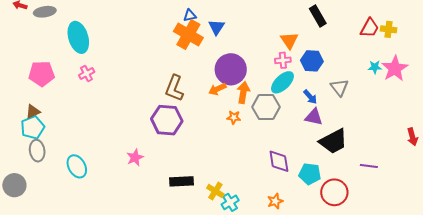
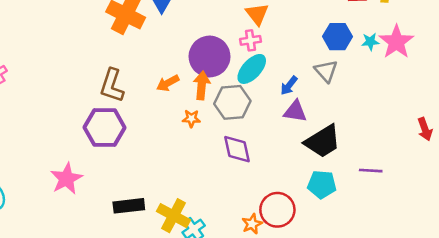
blue hexagon: (312, 61) -> (338, 37), moved
purple circle: (231, 69) -> (210, 57), moved
blue arrow: (310, 97) -> (289, 86), turned 84
pink star: (135, 158) -> (66, 179), size x1.4
purple diamond: (279, 161) -> (237, 149), moved
cyan pentagon: (310, 174) -> (322, 184), moved
yellow cross: (215, 191) -> (174, 216), size x1.4
red circle: (334, 192) -> (277, 210), moved

